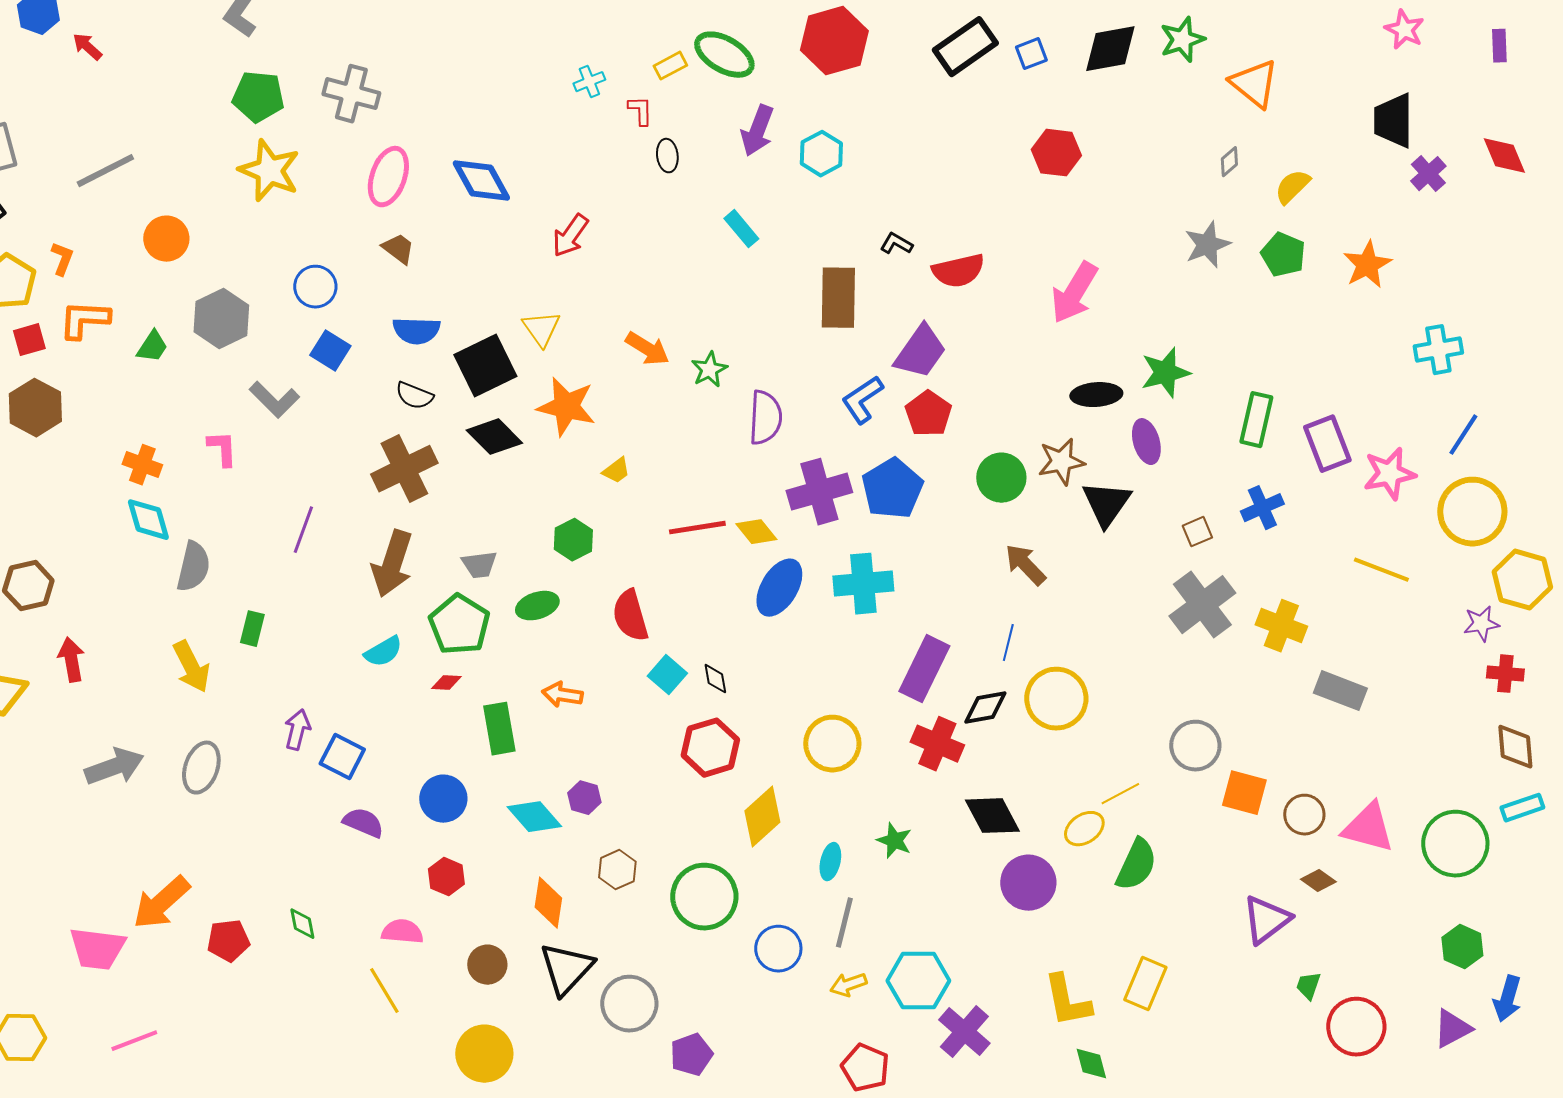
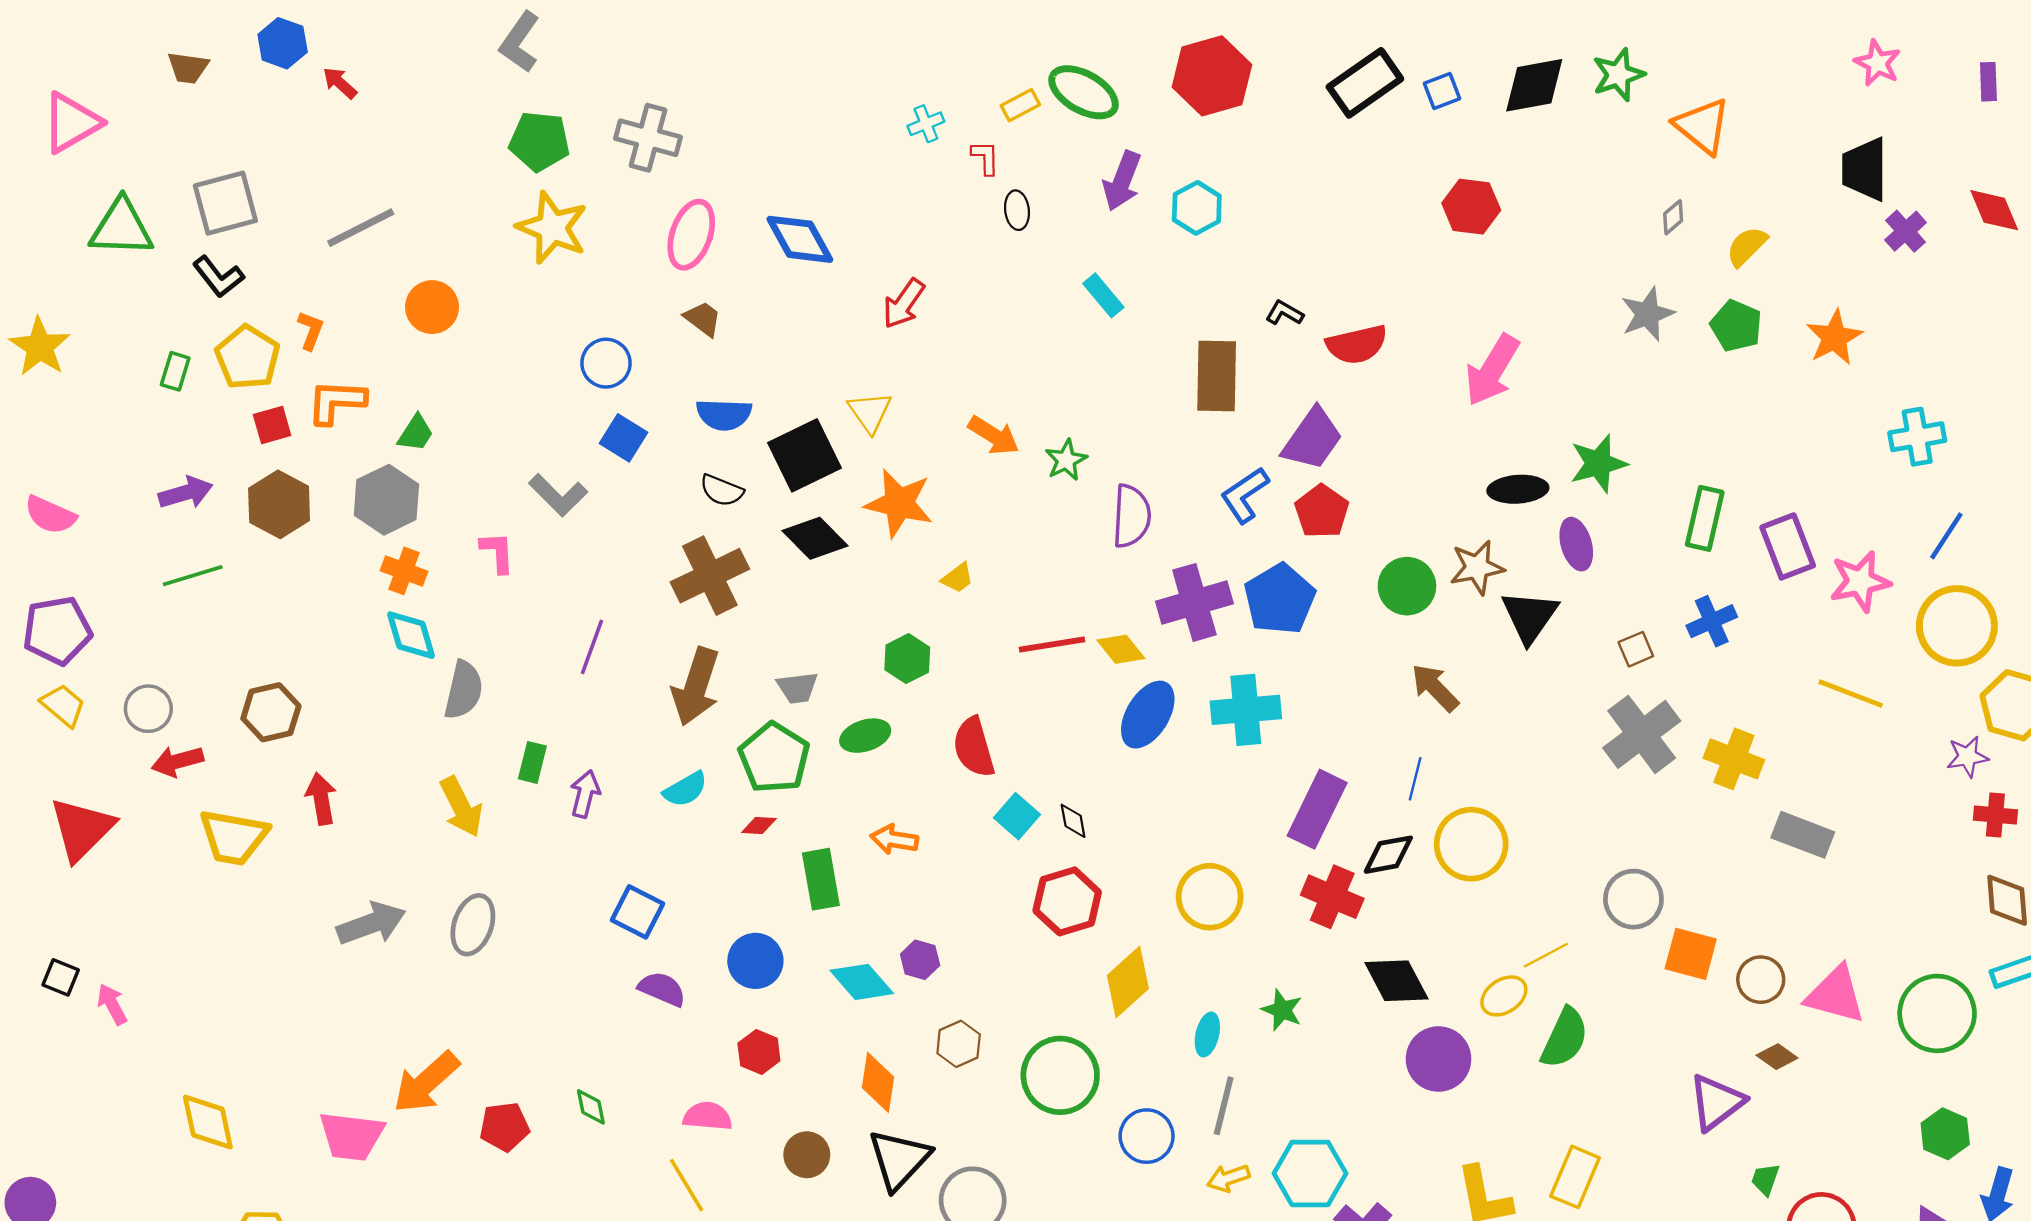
gray hexagon: (221, 319) -> (386, 500), moved
purple arrow: (297, 730) -> (585, 794), moved

